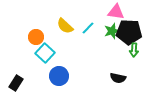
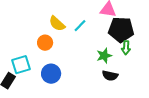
green star: (112, 31) -> (104, 56), moved
orange circle: (36, 37) -> (45, 43), moved
cyan square: (45, 53) -> (21, 65), moved, turned 30

